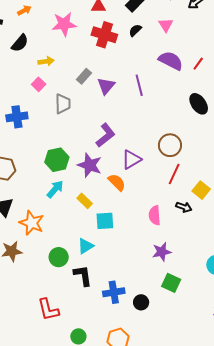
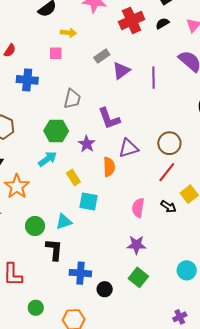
red cross: (104, 35) -> (132, 20), turned 35
pink square: (39, 84) -> (56, 53), turned 32
gray trapezoid: (63, 104) -> (72, 99), moved
purple L-shape: (106, 135) -> (109, 118), turned 95
purple star: (90, 165) -> (87, 144), size x0.7
orange semicircle: (117, 182) -> (109, 167), turned 30

